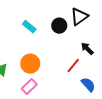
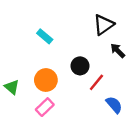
black circle: (59, 26) -> (80, 66), moved
black arrow: (87, 49) -> (118, 51), moved

